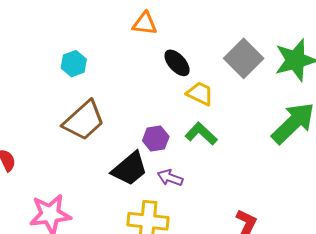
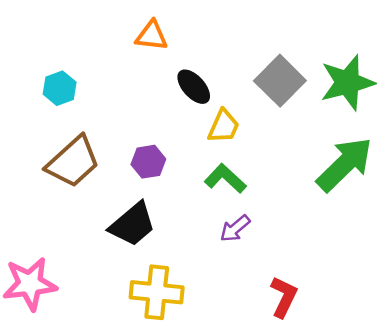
yellow trapezoid: (200, 94) -> (224, 126), turned 88
purple hexagon: (156, 139) -> (148, 162), moved
purple arrow: (170, 178) -> (235, 229), moved, turned -60

